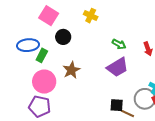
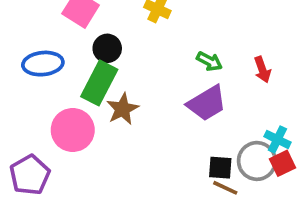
green rectangle: (42, 55) -> (99, 83), moved, size x1.6
black square: (117, 105) -> (220, 168), moved
purple pentagon: (40, 106) -> (30, 175), moved, turned 30

